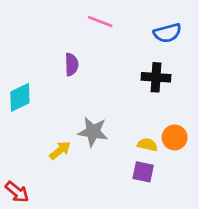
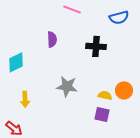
black cross: (156, 77) -> (96, 46), moved
yellow arrow: (60, 150) -> (25, 99), moved, turned 126

